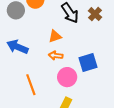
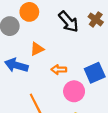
orange triangle: (55, 36) -> (37, 49), moved

